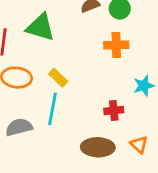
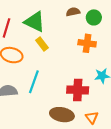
yellow rectangle: (58, 78) -> (42, 44), moved
red cross: (114, 110) -> (78, 90), size x1.5

